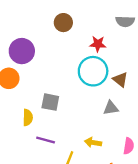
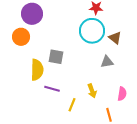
yellow semicircle: (28, 117) -> (37, 70), size x1.5
yellow arrow: (93, 142) -> (92, 91), turned -120

